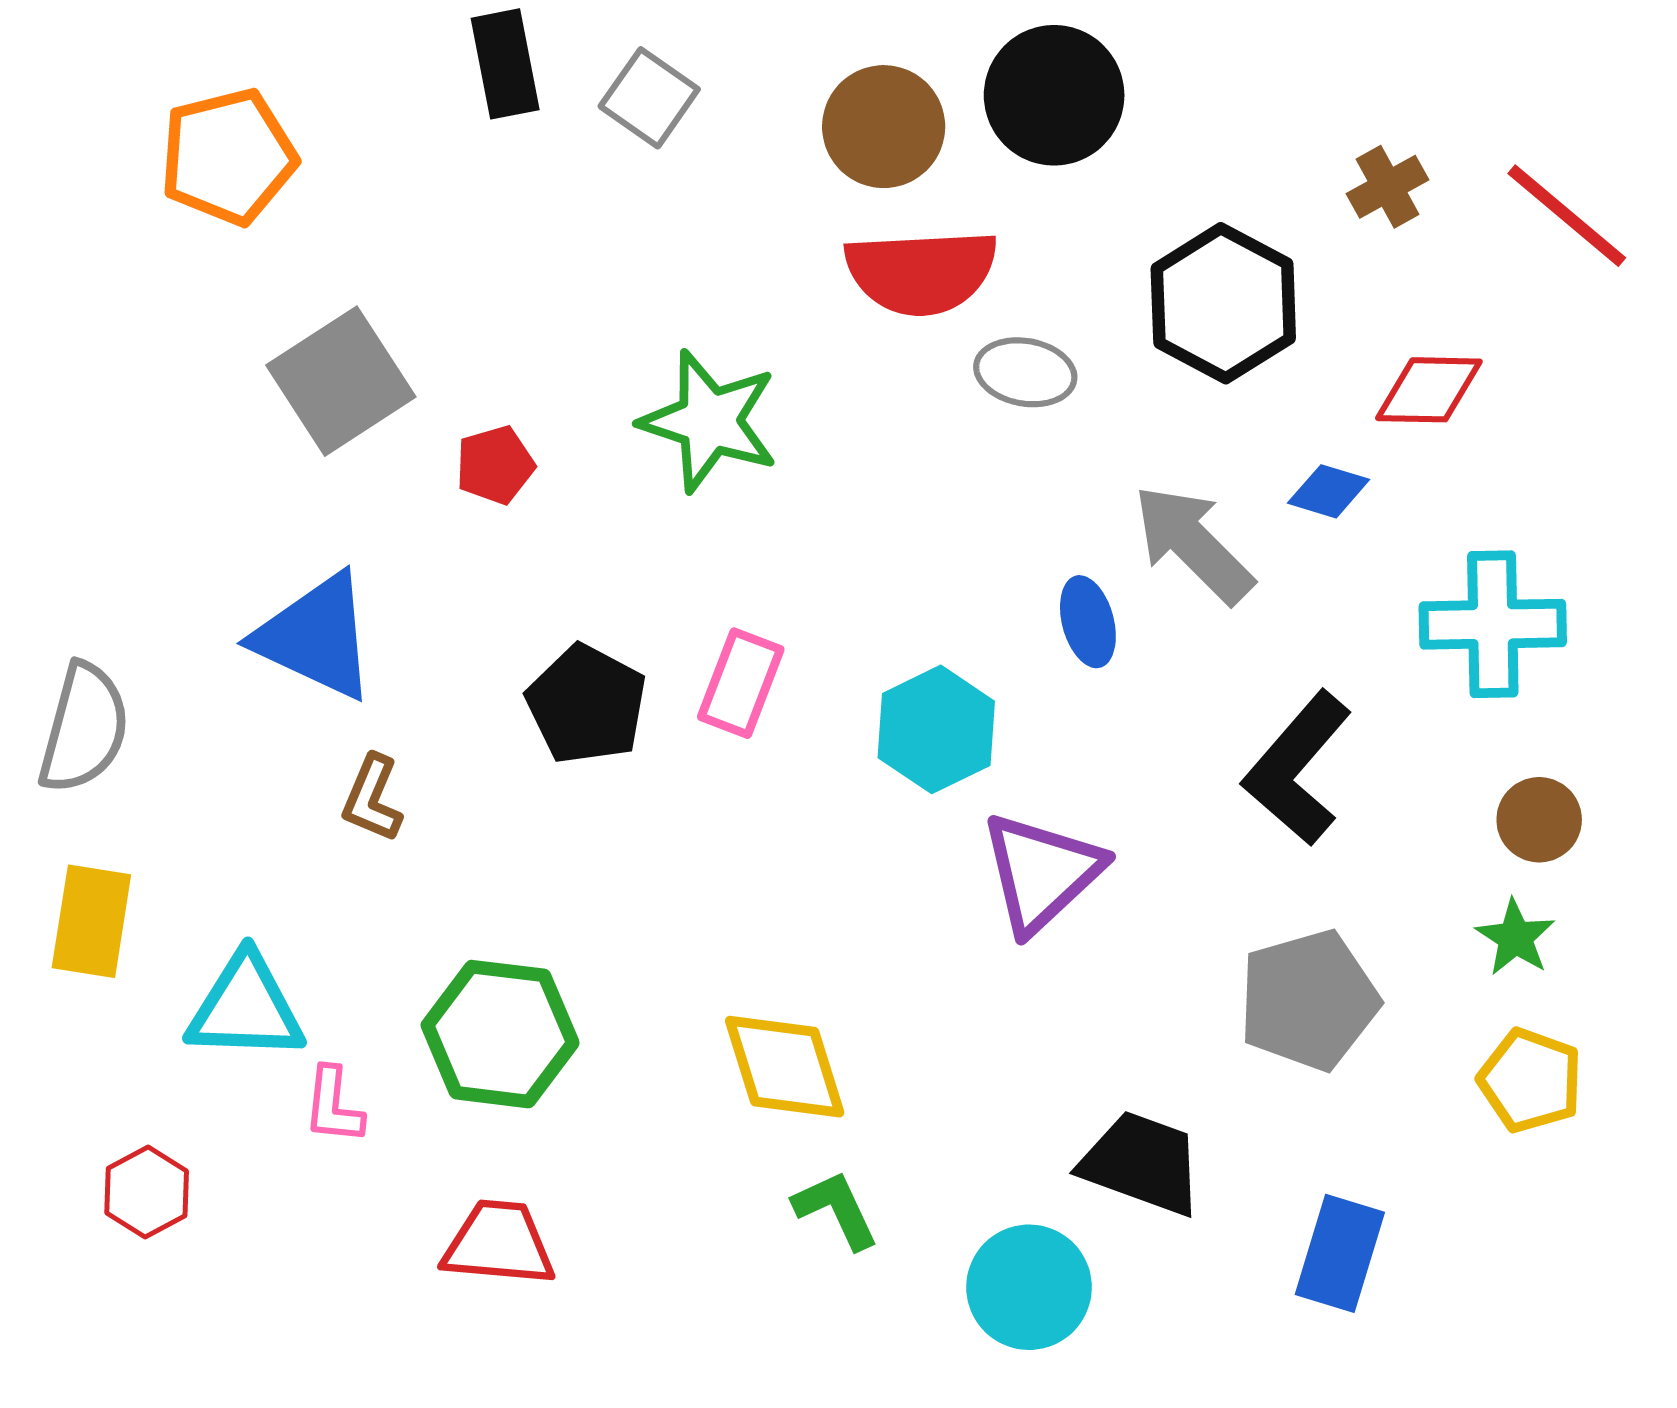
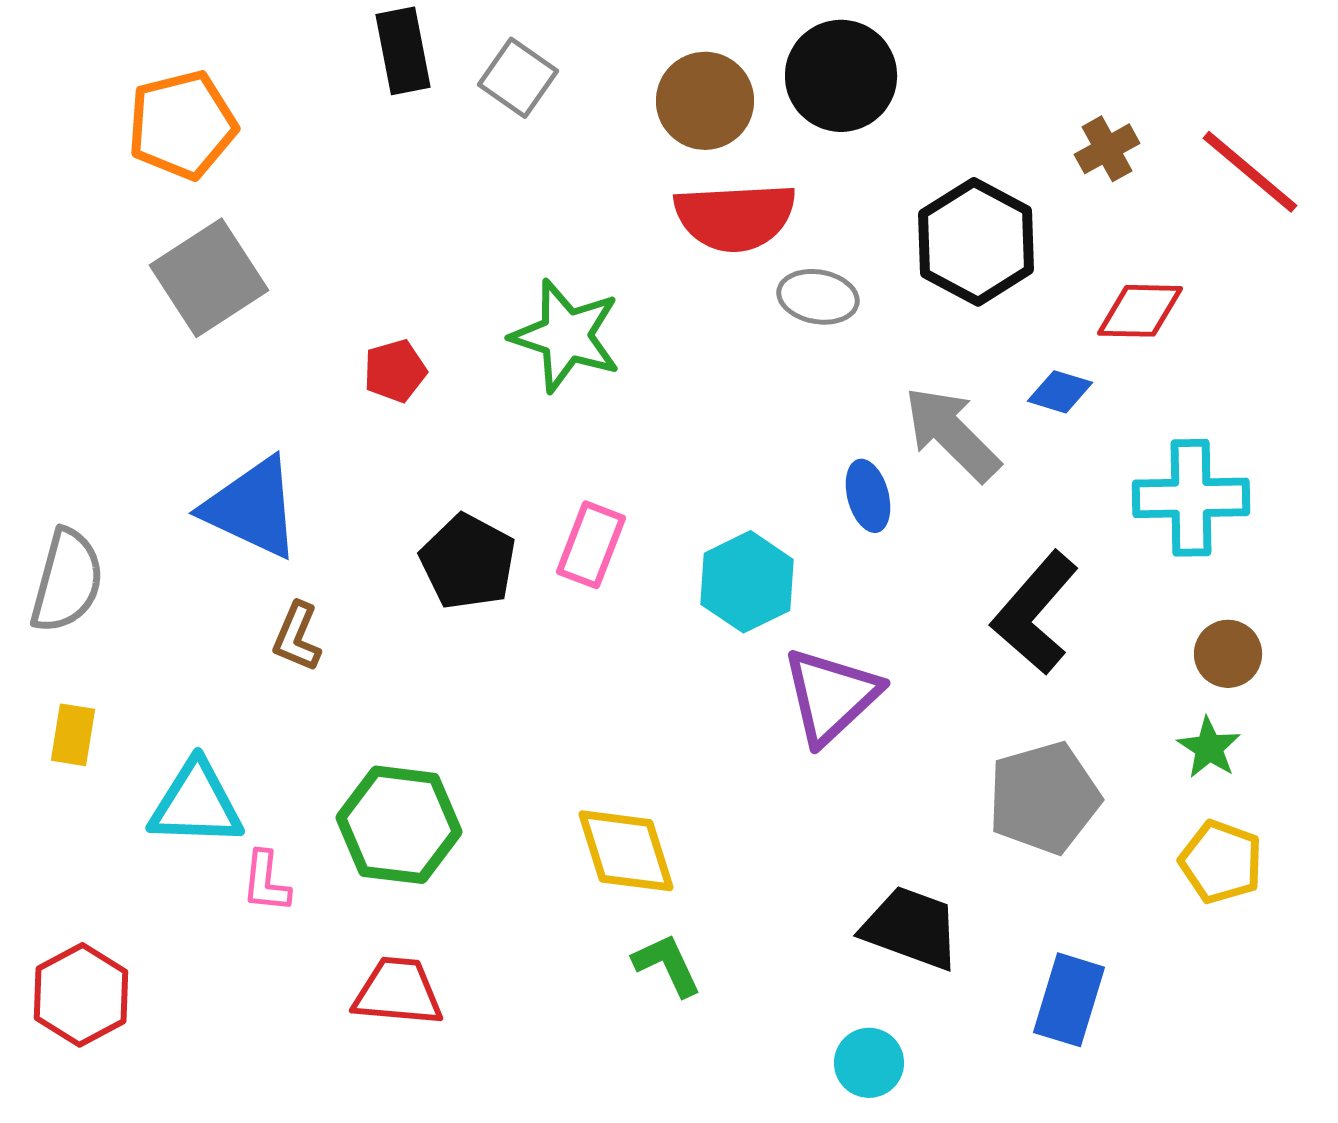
gray square: (341, 381) -> (209, 278), moved
yellow rectangle: (91, 921) -> (73, 735), size x0.7
red hexagon: (147, 1192) -> (81, 995), moved, size x1.4
cyan circle: (1029, 1287) -> (869, 1063), moved, size x0.7

